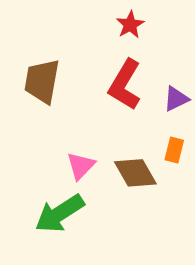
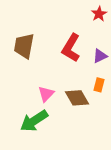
red star: (130, 25) -> (99, 14), moved

